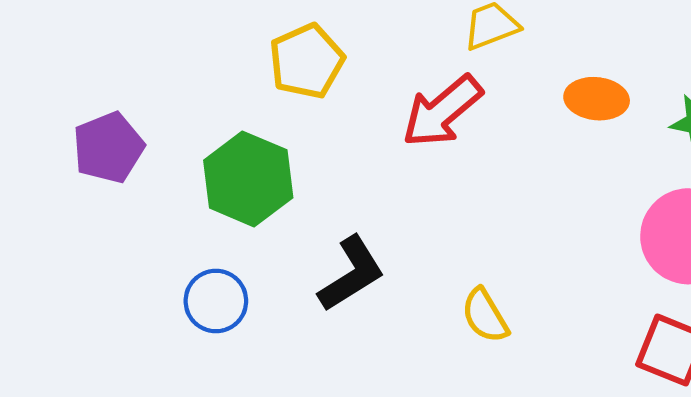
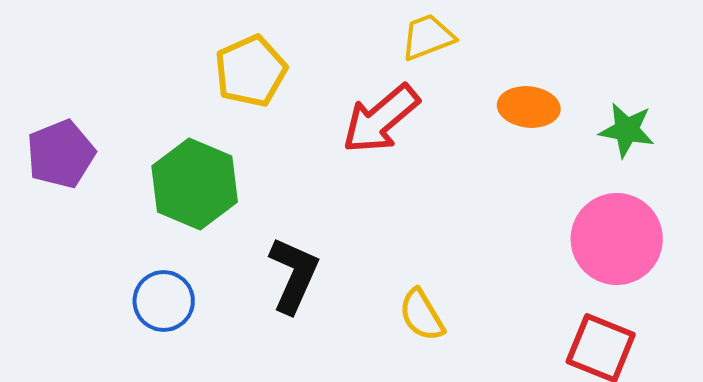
black L-shape: (351, 274) -> (294, 275), turned -34

